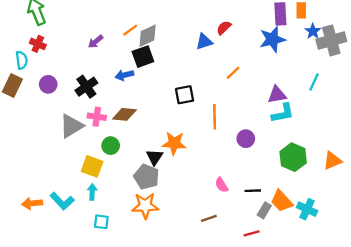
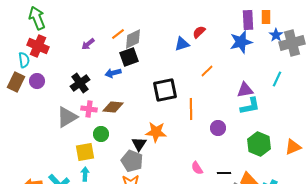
red cross: (38, 44) -> (38, 46), size x1.5
purple circle: (48, 84) -> (37, 81), moved
black square: (185, 95) -> (165, 90), size x1.4
yellow square: (92, 166) -> (85, 152), turned -30

